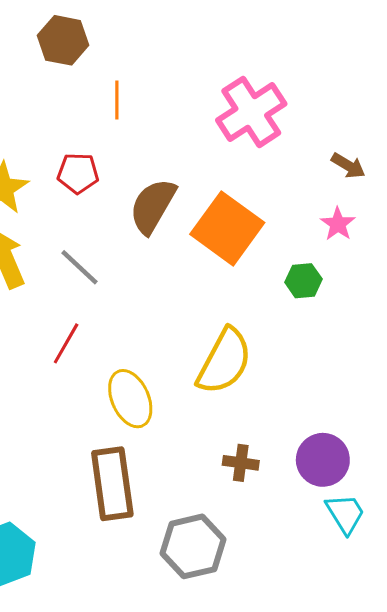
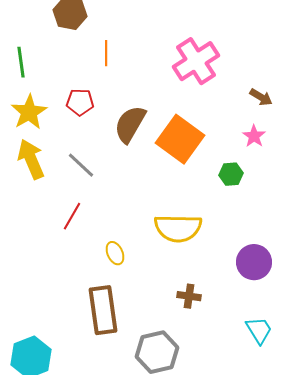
yellow semicircle: (224, 361) -> (178, 228), turned 63
yellow ellipse: (130, 399) -> (115, 253), size x0.6
purple circle: (323, 460) -> (254, 262), moved

